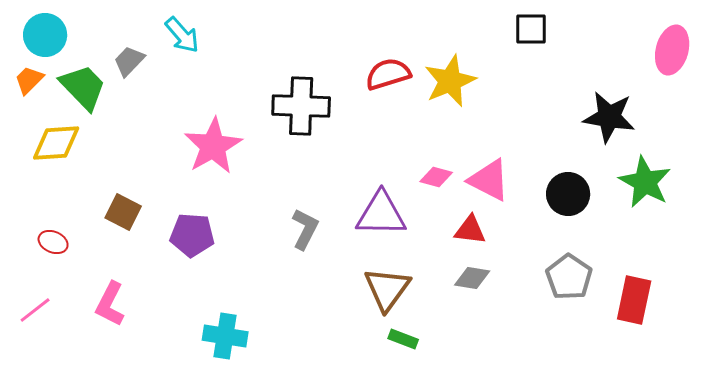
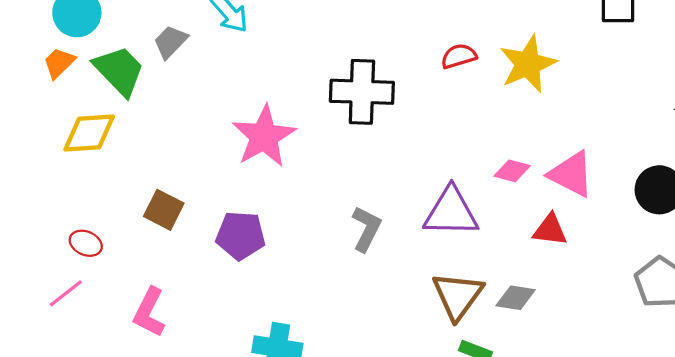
red semicircle: (388, 74) -> (459, 56), size x0.7
gray diamond: (472, 278) -> (516, 298), moved
pink line: (35, 310) -> (66, 293), moved

